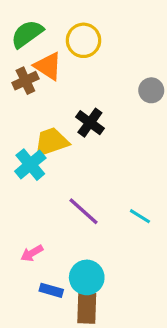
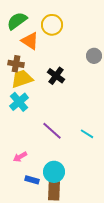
brown cross: (25, 81) -> (16, 64), moved, turned 35
yellow trapezoid: (51, 142) -> (22, 79), moved

